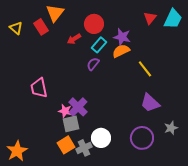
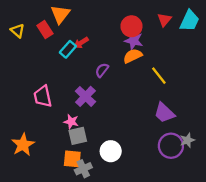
red circle: (94, 24) -> (131, 26), moved
cyan rectangle: (99, 45) -> (68, 49), moved
purple cross: (78, 107) -> (85, 96), moved
purple circle: (142, 138) -> (171, 146), moved
orange square: (66, 145) -> (72, 159), turned 36
gray cross: (84, 148) -> (83, 169), moved
orange star: (17, 151) -> (23, 145), moved

